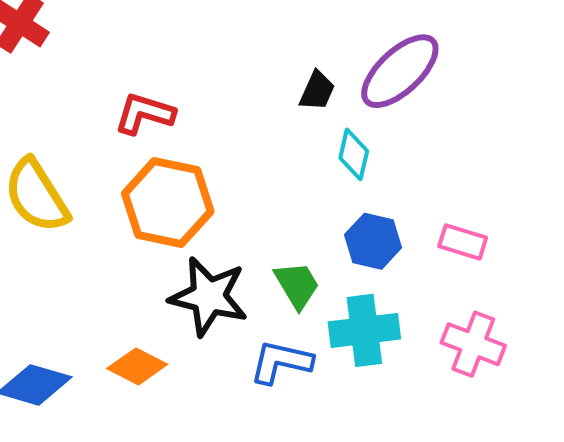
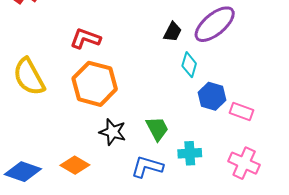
blue hexagon: (373, 241) -> (212, 96), moved
black star: (209, 296) -> (113, 132), size x0.7
cyan cross: (364, 330) -> (190, 153), size x0.7

